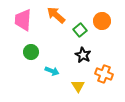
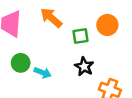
green square: (80, 30) -> (80, 36), turned 32
cyan arrow: (52, 71) -> (43, 73), moved

